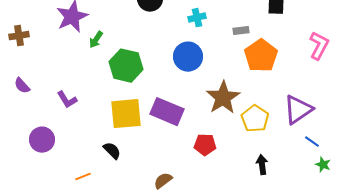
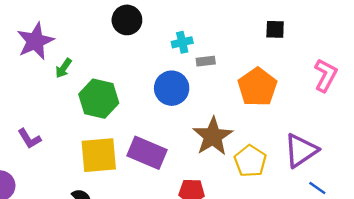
gray rectangle: (241, 31) -> (206, 61), moved

